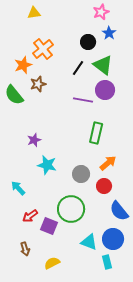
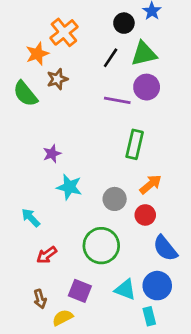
green triangle: (103, 65) -> (144, 54), turned -50
purple square: (49, 226) -> (80, 291), moved
yellow semicircle: (52, 263) -> (63, 318), moved

